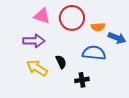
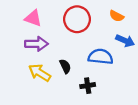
pink triangle: (42, 16) -> (33, 18), moved
orange semicircle: (98, 27) -> (117, 16), moved, turned 32

